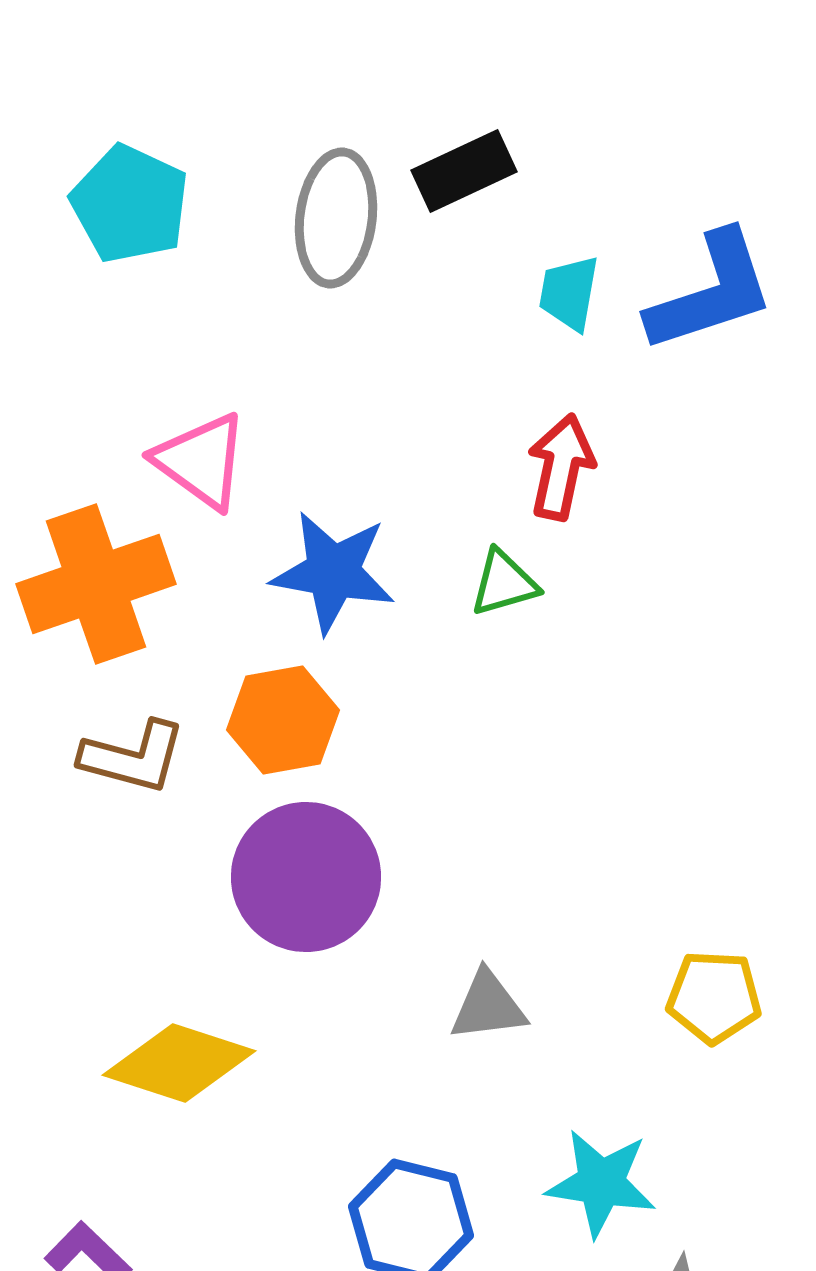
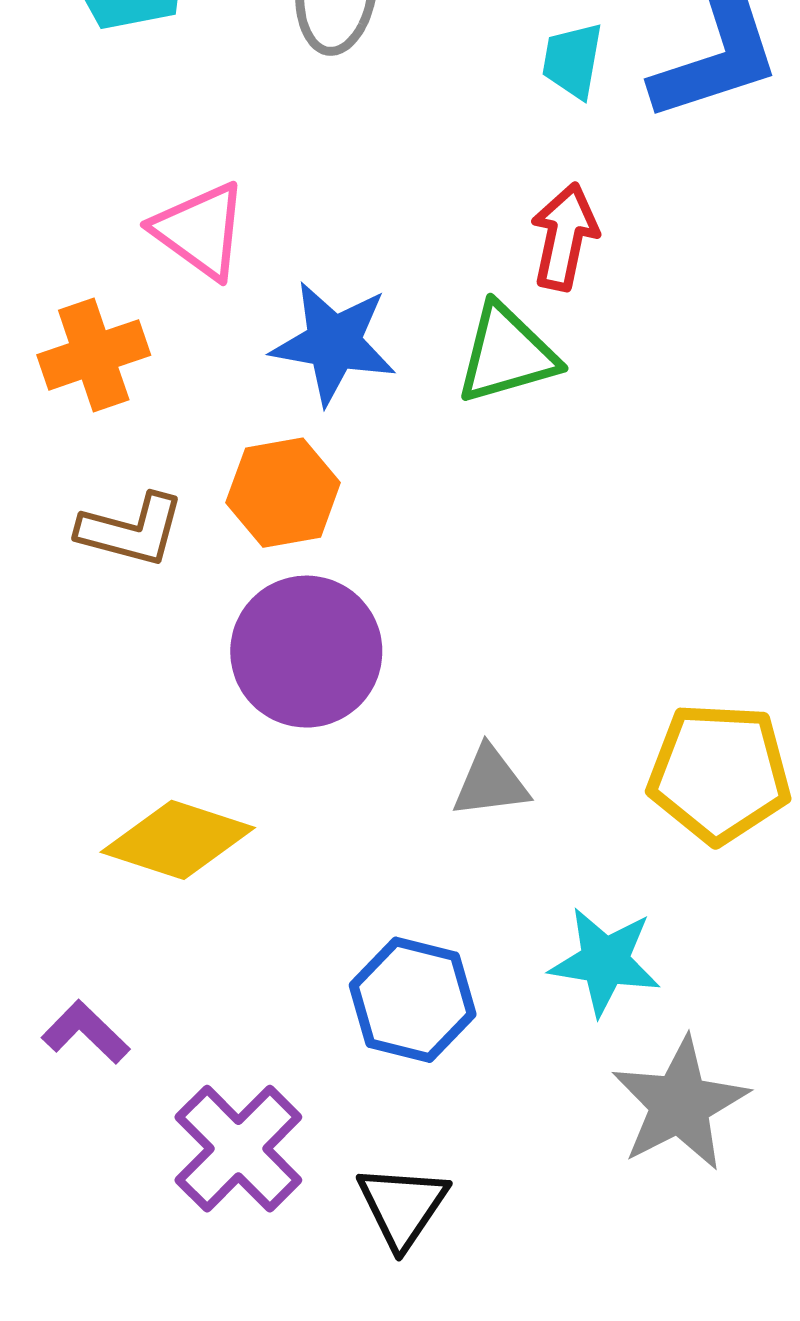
green triangle: (504, 583) -> (507, 354), size x1.5
orange cross: (96, 584) -> (94, 355), size x0.7
yellow pentagon: (714, 997) -> (719, 773), size x1.5

